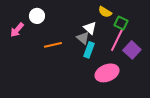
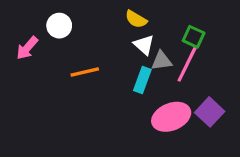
yellow semicircle: (105, 12) -> (136, 19), moved
gray triangle: (83, 38) -> (162, 61), moved, turned -48
purple square: (132, 50) -> (210, 112), moved

